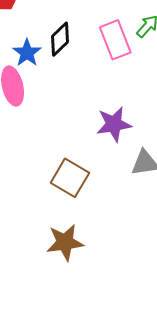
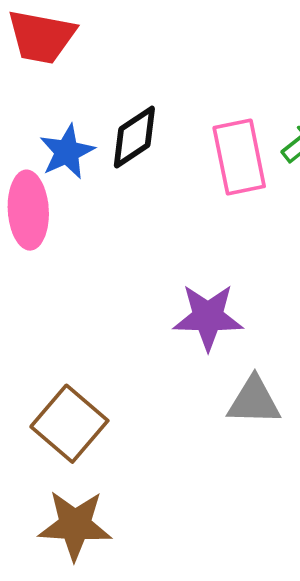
brown square: (70, 178) -> (69, 424), moved

